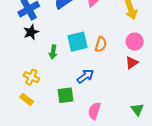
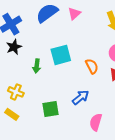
orange semicircle: (101, 44) -> (92, 66), moved, turned -42
blue arrow: (85, 76) -> (81, 97), moved
pink semicircle: (94, 111) -> (96, 122), moved

